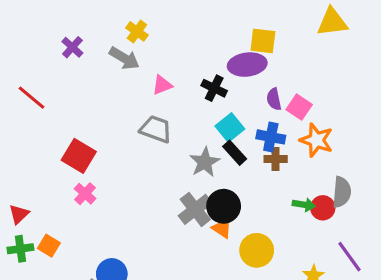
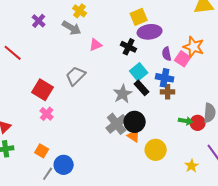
yellow square: (263, 41) -> (139, 17), moved, turned -30
gray trapezoid: (156, 129) -> (76, 76), moved, turned -65
orange star: (316, 140) -> (194, 47), moved
orange square: (49, 246) -> (42, 151), moved

